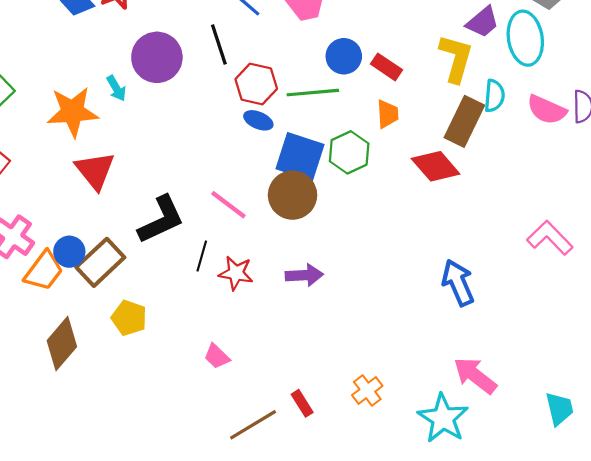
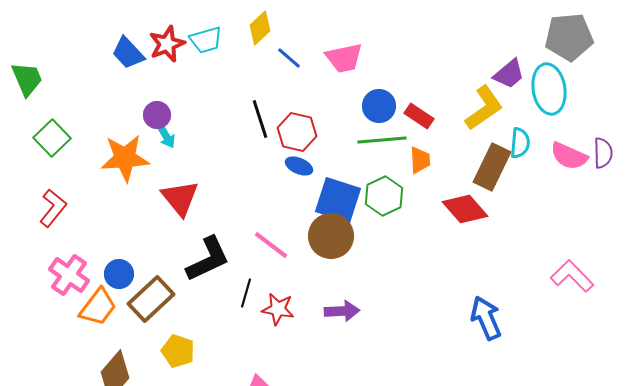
black line: (219, 45) -> (260, 119), moved
purple circle: (157, 57) -> (157, 115), moved, size x0.6
yellow L-shape: (456, 58) -> (484, 108), turned 39
green line: (313, 93) -> (382, 140), moved
red triangle: (95, 171) -> (180, 198), moved
blue circle: (69, 252) -> (119, 274), moved

